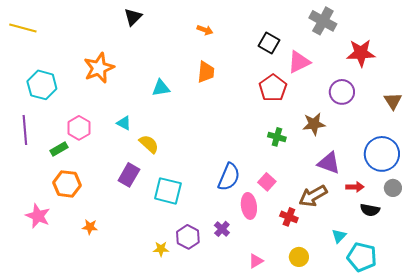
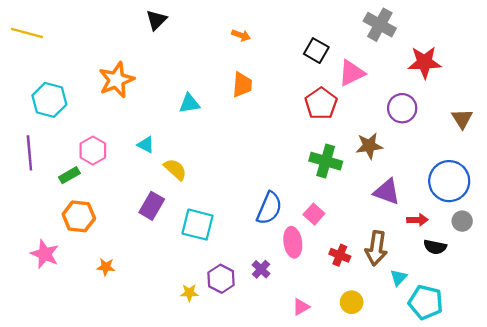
green cross: (277, 137) -> (326, 161), size x1.5
brown arrow: (313, 196) -> (376, 248), moved, turned -52

